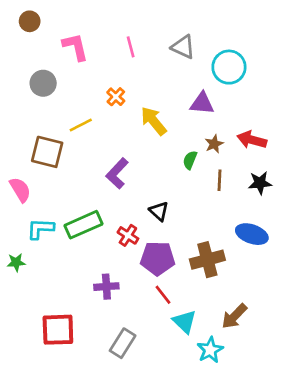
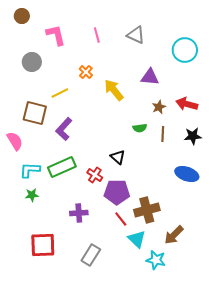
cyan circle: (229, 67) -> (185, 50), moved
green semicircle: (190, 160) -> (140, 128), moved, turned -120
purple L-shape: (117, 173) -> (64, 129), moved
brown cross: (207, 260) -> (147, 210), moved
green star: (16, 262) -> (32, 195), moved
cyan star: (210, 350) -> (156, 260), turned -30

